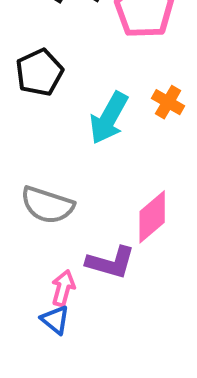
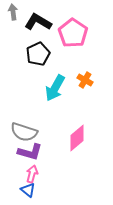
black pentagon: (39, 72) -> (38, 54), moved
purple L-shape: (111, 262) -> (30, 152), moved

